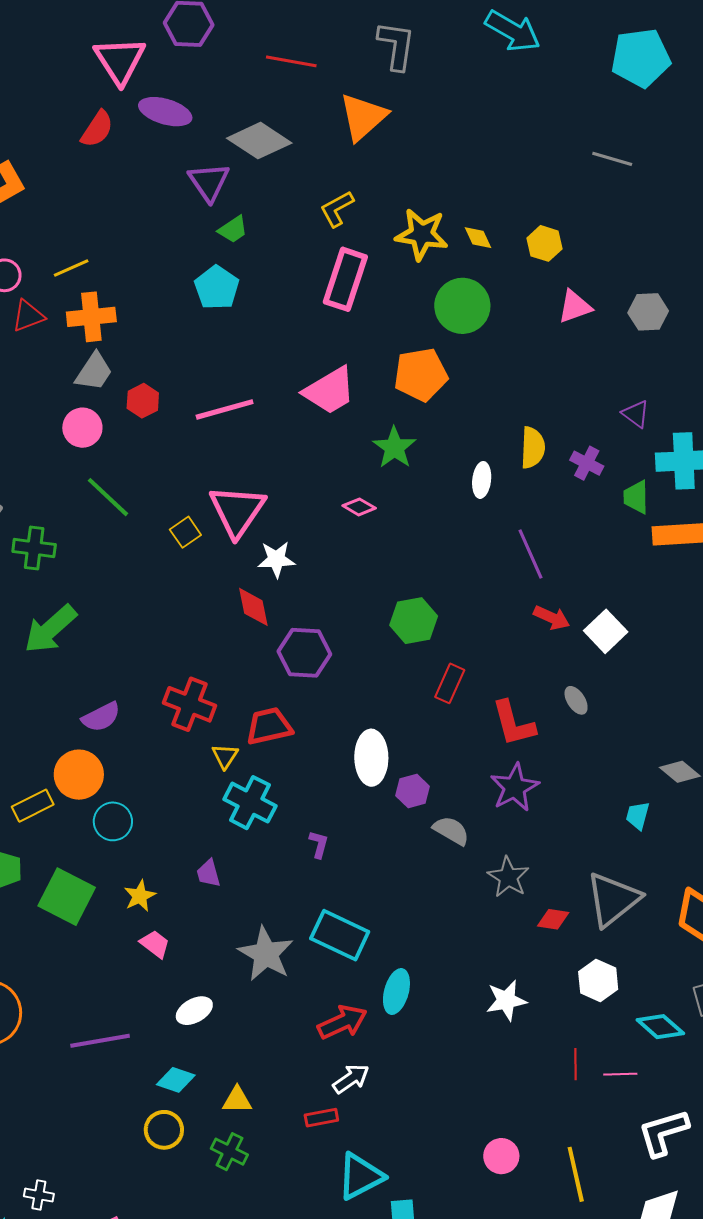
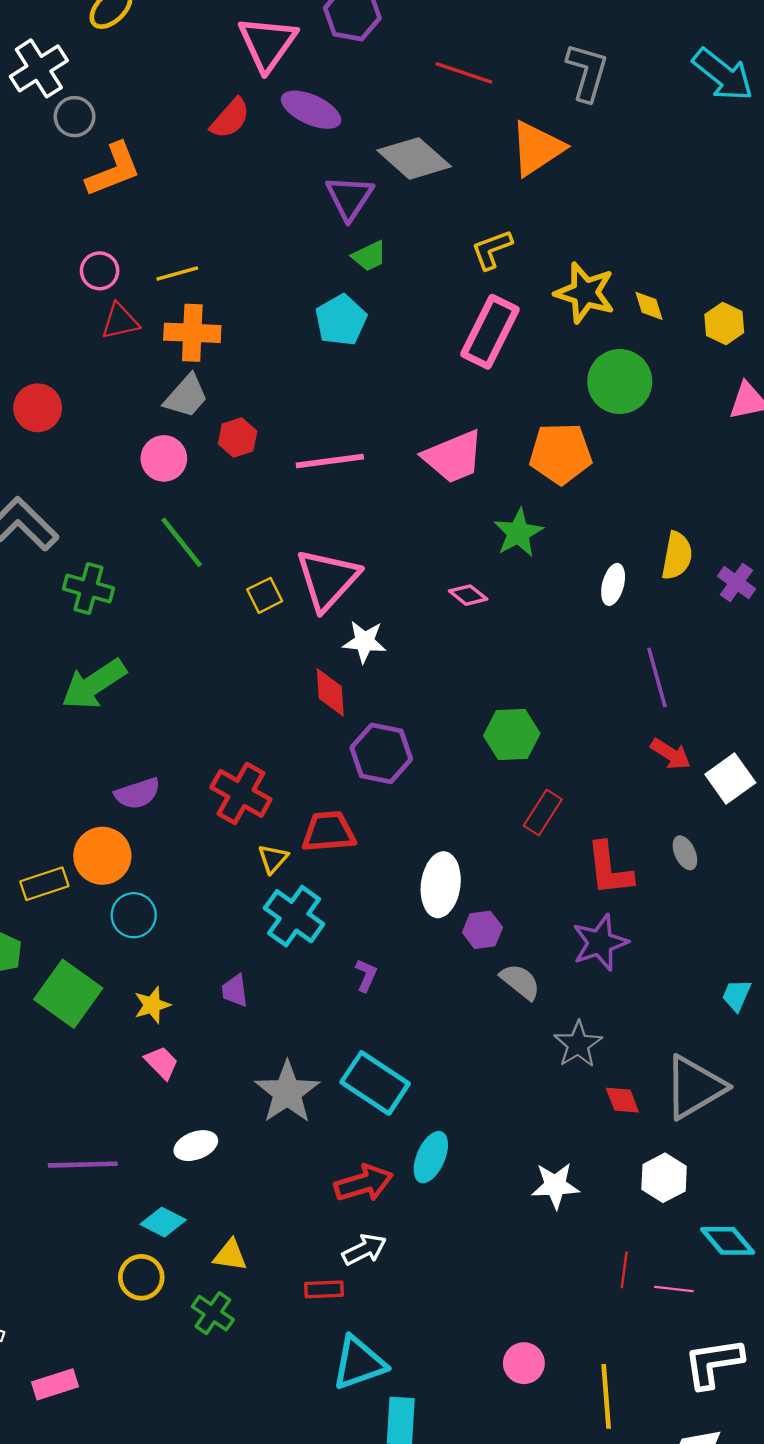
red diamond: (553, 919) -> (622, 1100), turned 52

